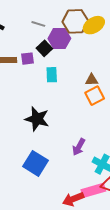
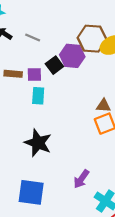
gray line: (38, 24) -> (33, 38), moved
cyan rectangle: (52, 75) -> (38, 96), moved
blue square: (36, 163) -> (31, 192), turned -30

